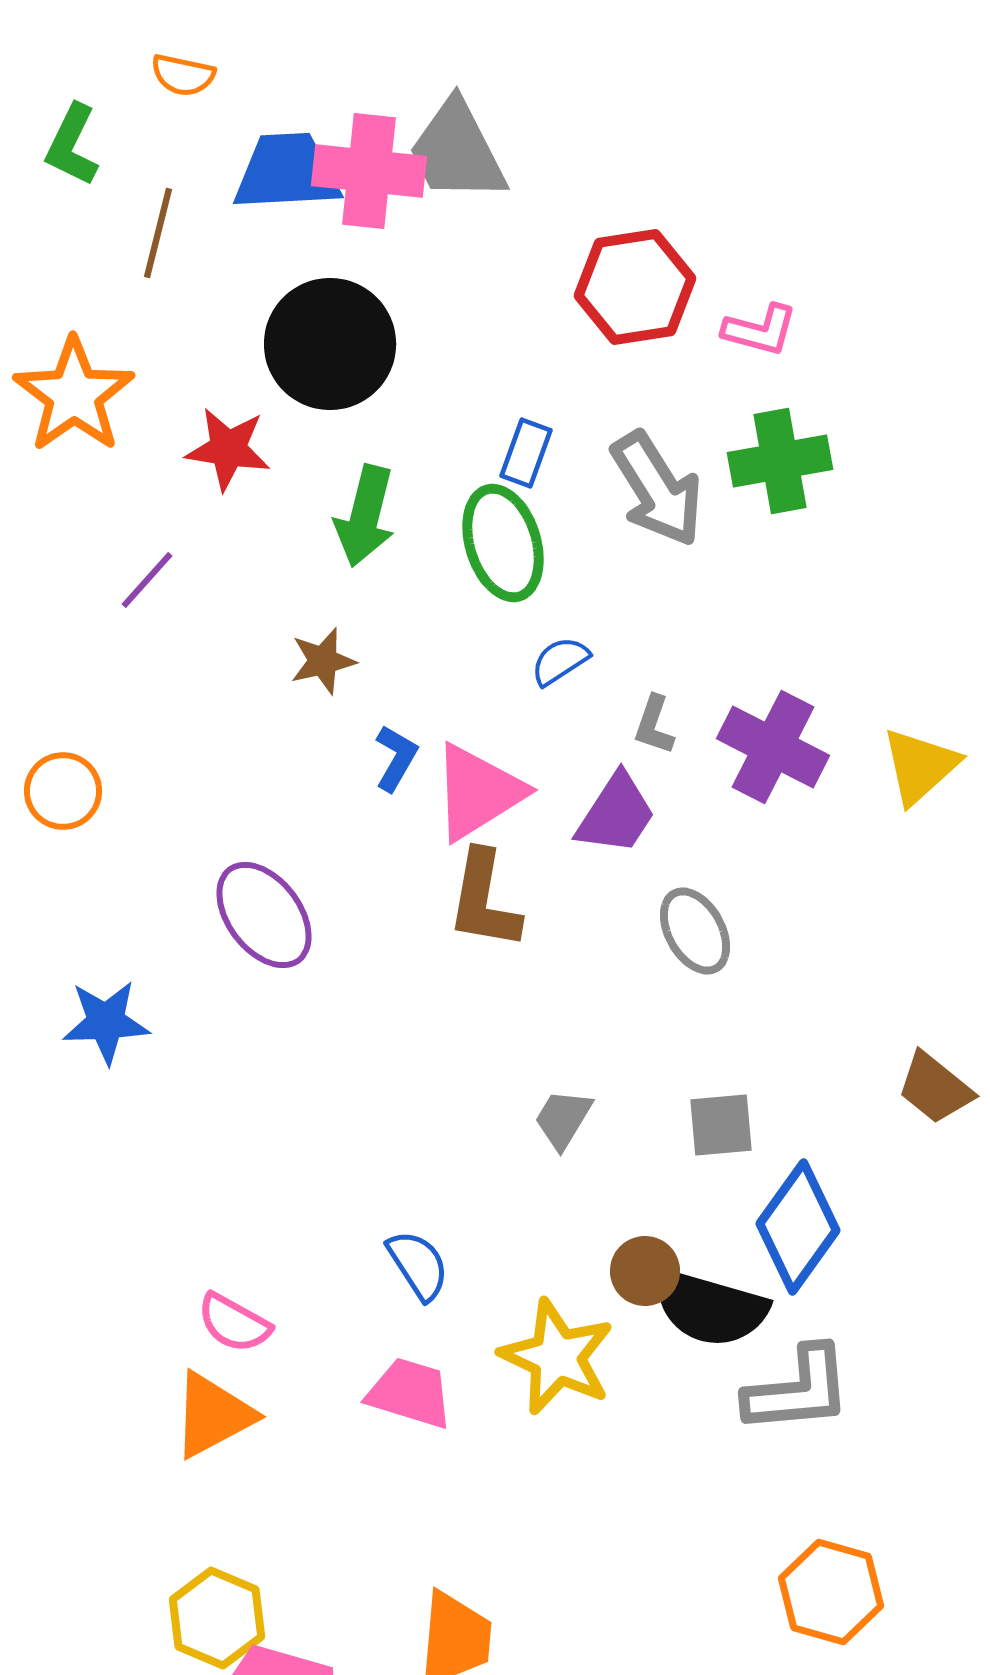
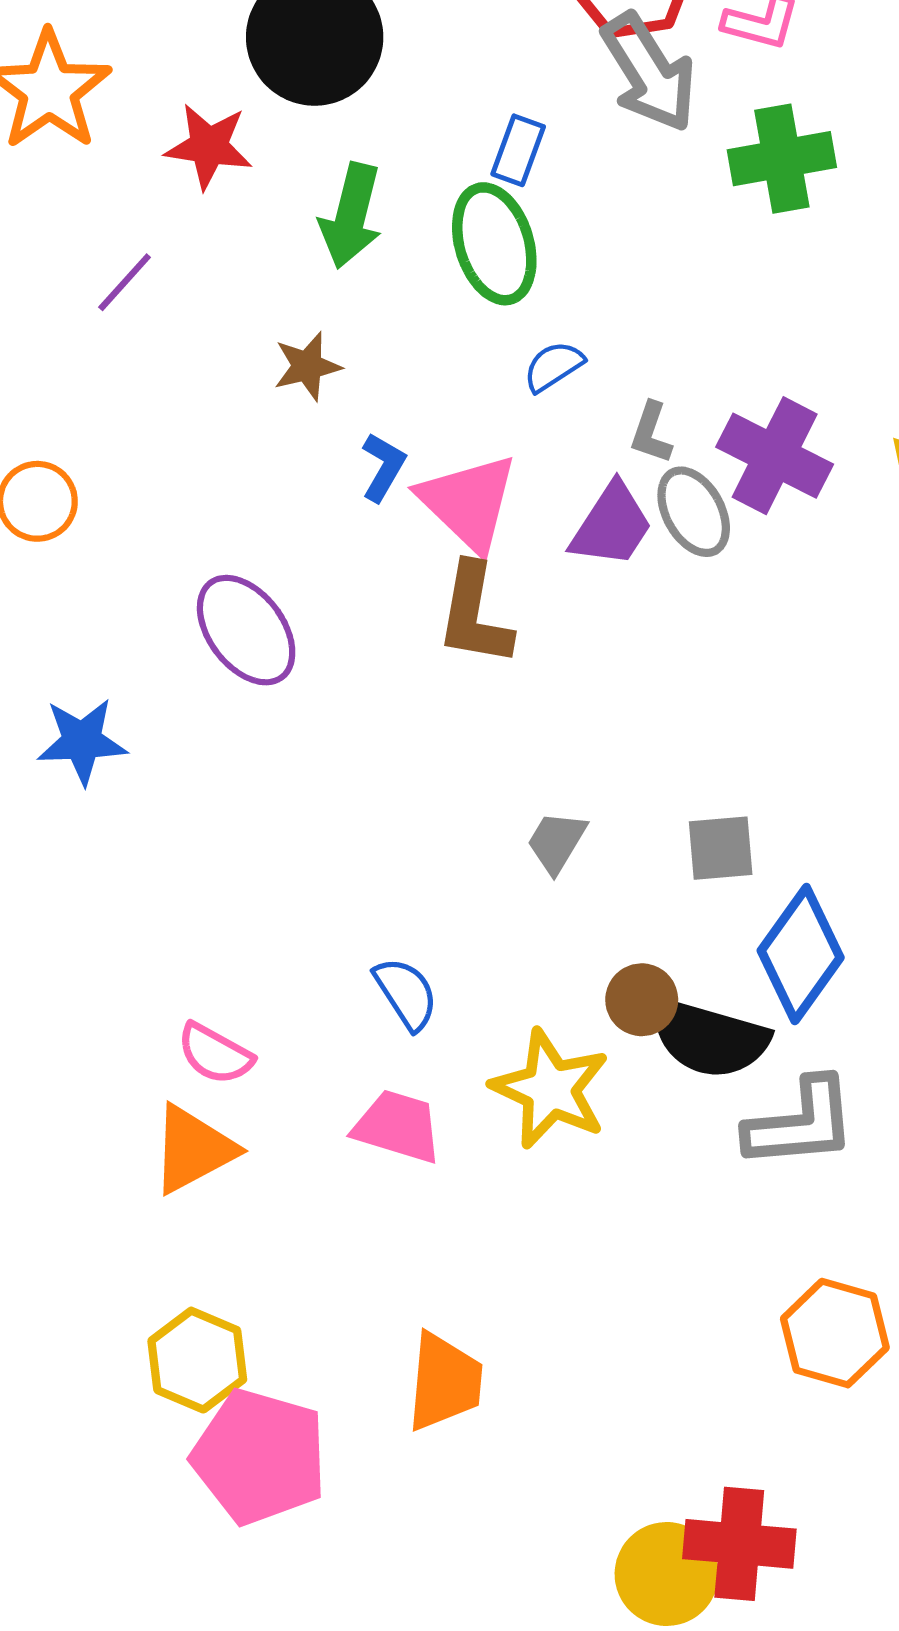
gray arrow: (657, 489) -> (649, 72), moved
pink triangle: (478, 792) -> (468, 502), turned -44
gray ellipse: (695, 931) -> (694, 512), moved

